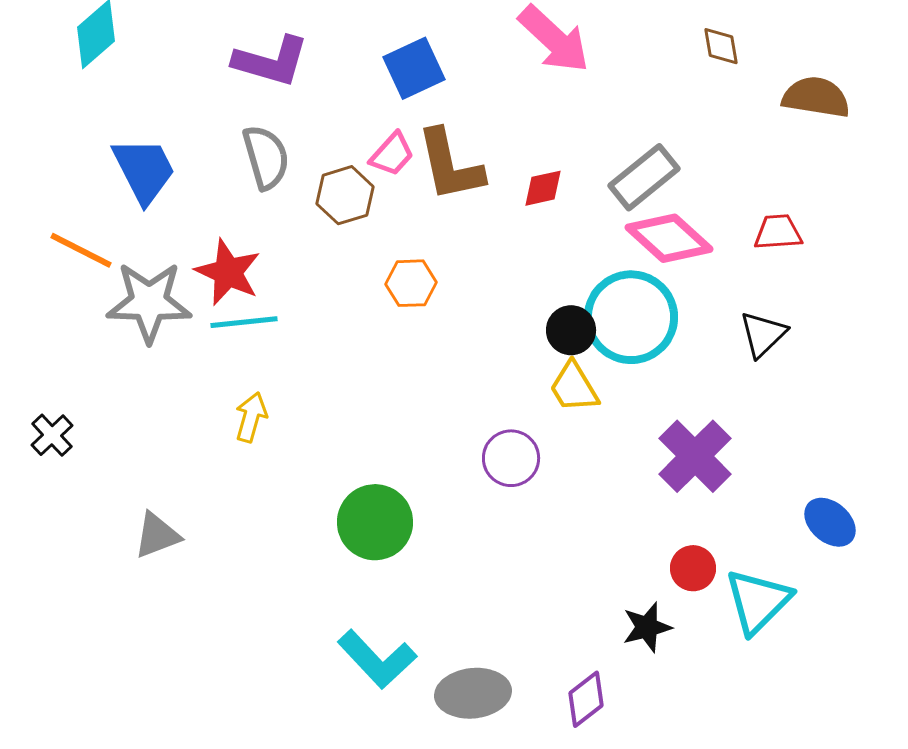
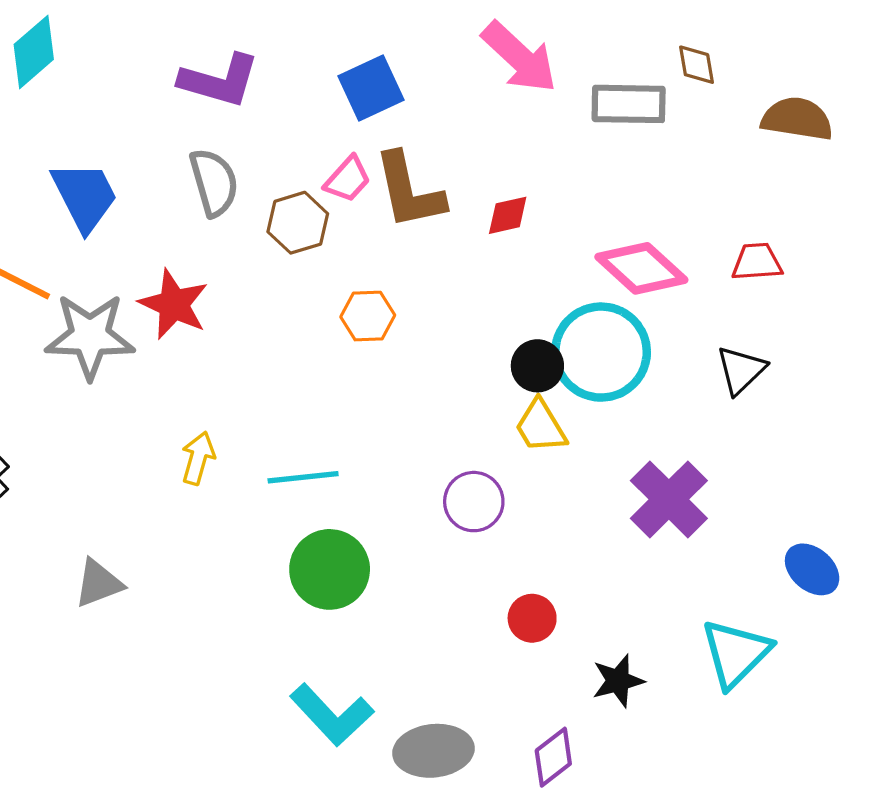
gray rectangle: (644, 177) -> (629, 104), moved, turned 40
cyan line: (244, 322) -> (303, 477), moved
red circle: (693, 568) -> (532, 618), moved

